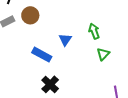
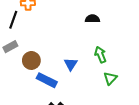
brown circle: (30, 15) -> (31, 60), moved

